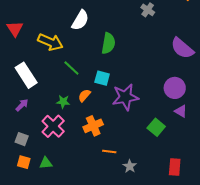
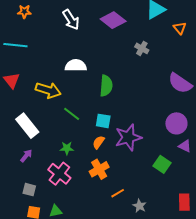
white semicircle: (80, 20) -> (76, 65), turned -115
orange semicircle: (84, 95) -> (99, 142), moved
orange line: (109, 151) -> (118, 193), turned -32

